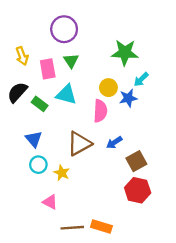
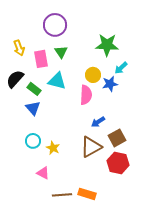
blue triangle: (34, 139) -> (33, 108), moved
brown triangle: (79, 144) -> (91, 147), moved

